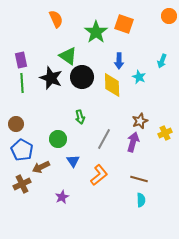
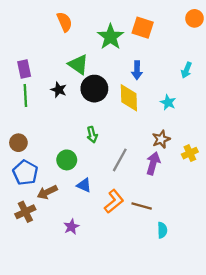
cyan star: (139, 77) -> (168, 102), moved
black star: (51, 78) -> (59, 90), size x0.6
blue triangle: (73, 161) -> (84, 185), turned -32
brown line: (139, 179) -> (142, 206), moved

